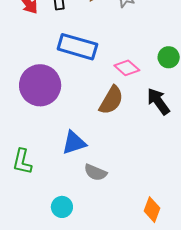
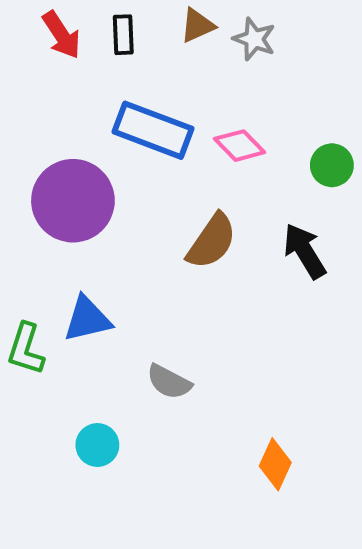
pink diamond: (127, 68) -> (240, 146), moved
blue triangle: (74, 143) -> (87, 319), moved

